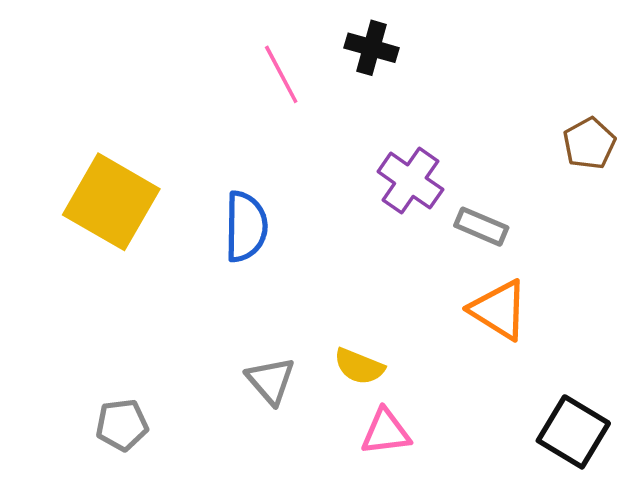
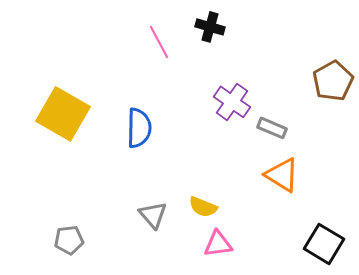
brown pentagon: (589, 143) -> (333, 81), size x1.4

